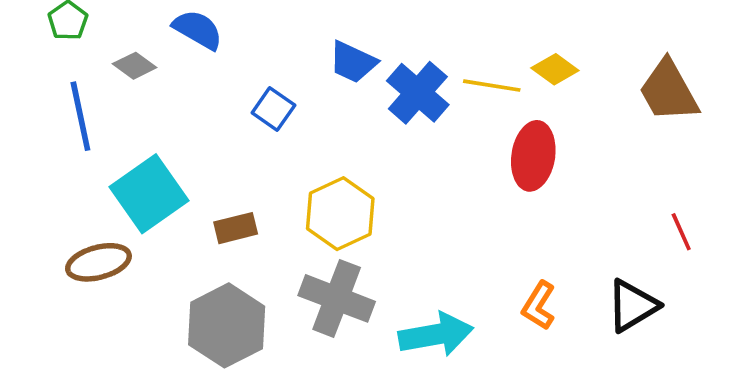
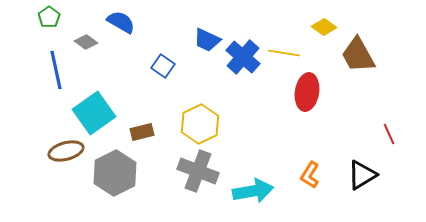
yellow diamond: (555, 69) -> (324, 27), moved
brown trapezoid: (669, 91) -> (358, 55), moved
gray hexagon: (227, 325) -> (115, 173), moved

